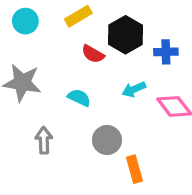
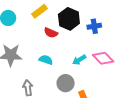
cyan arrow: (134, 89) -> (79, 60), moved

